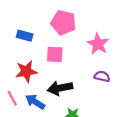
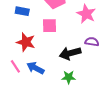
red star: (26, 71) -> (26, 42), turned 30
black arrow: (60, 88) -> (70, 53), moved

